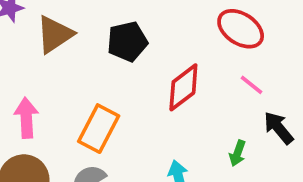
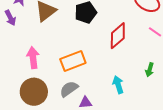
orange rectangle: (99, 129) -> (73, 61), turned 45

